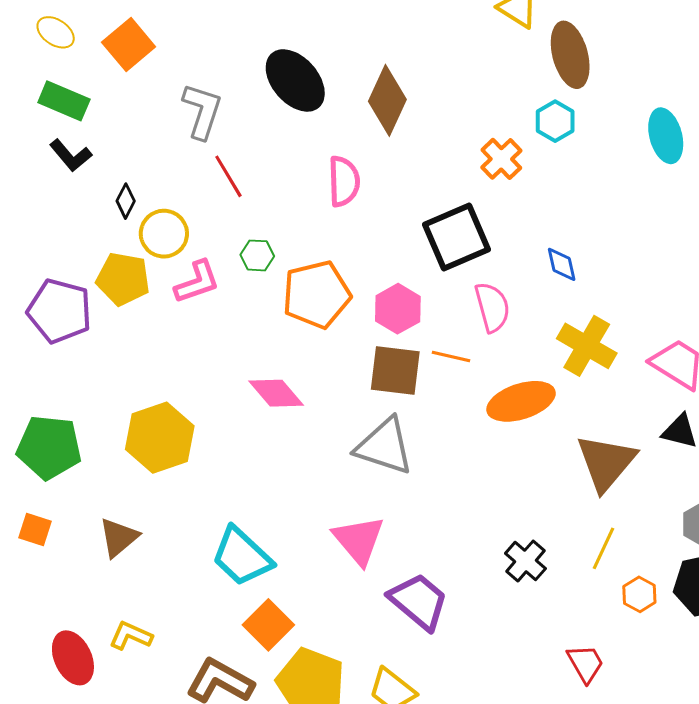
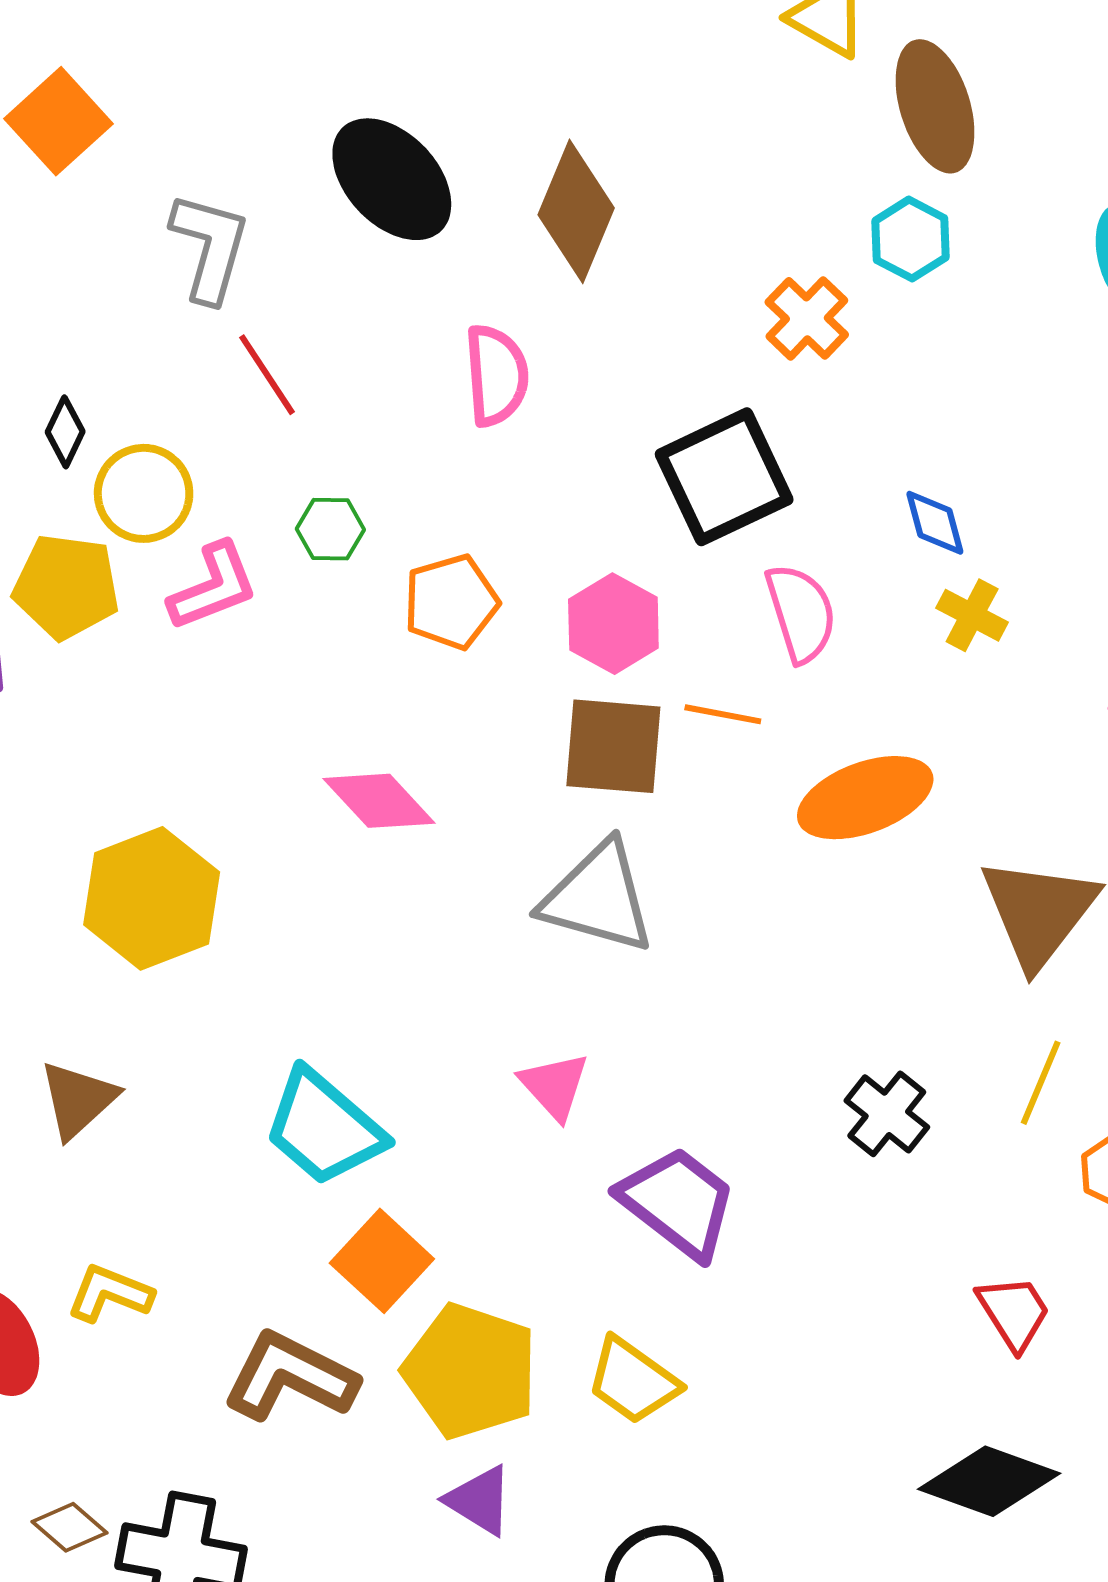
orange pentagon: (316, 294) -> (451, 602), size x0.7
yellow cross: (587, 346) -> (972, 615), moved, size x0.6
pink triangle: (359, 540) -> (554, 1086), size x0.7

